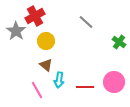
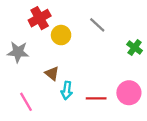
gray star: (16, 31) -> (18, 52), moved, turned -30
yellow circle: (46, 41) -> (61, 35), moved
pink line: (37, 90) -> (26, 102), moved

